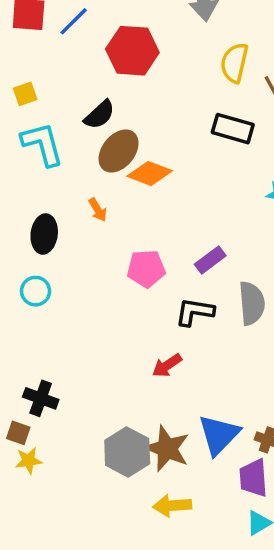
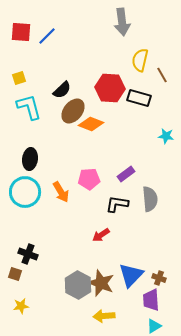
red hexagon: (132, 51) -> (110, 88), moved
orange arrow: (98, 210) -> (61, 192), moved, size x1.5
cyan circle: (36, 291) -> (25, 192), size x1.8
yellow star: (29, 461) -> (21, 306), moved

